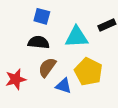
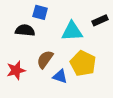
black semicircle: (39, 42) -> (25, 30), moved

